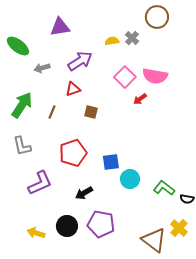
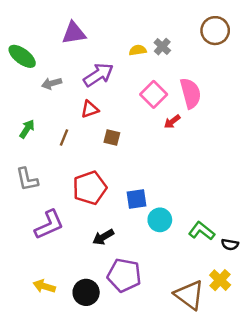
brown circle: (157, 17) -> (215, 31), moved
pink semicircle: (155, 76) -> (191, 93), turned -115
green arrow: (22, 105) -> (27, 129), size x0.6
black circle: (67, 226) -> (86, 292), moved

